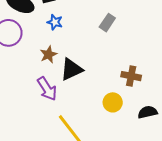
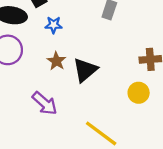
purple arrow: (47, 89) -> (45, 103), moved

